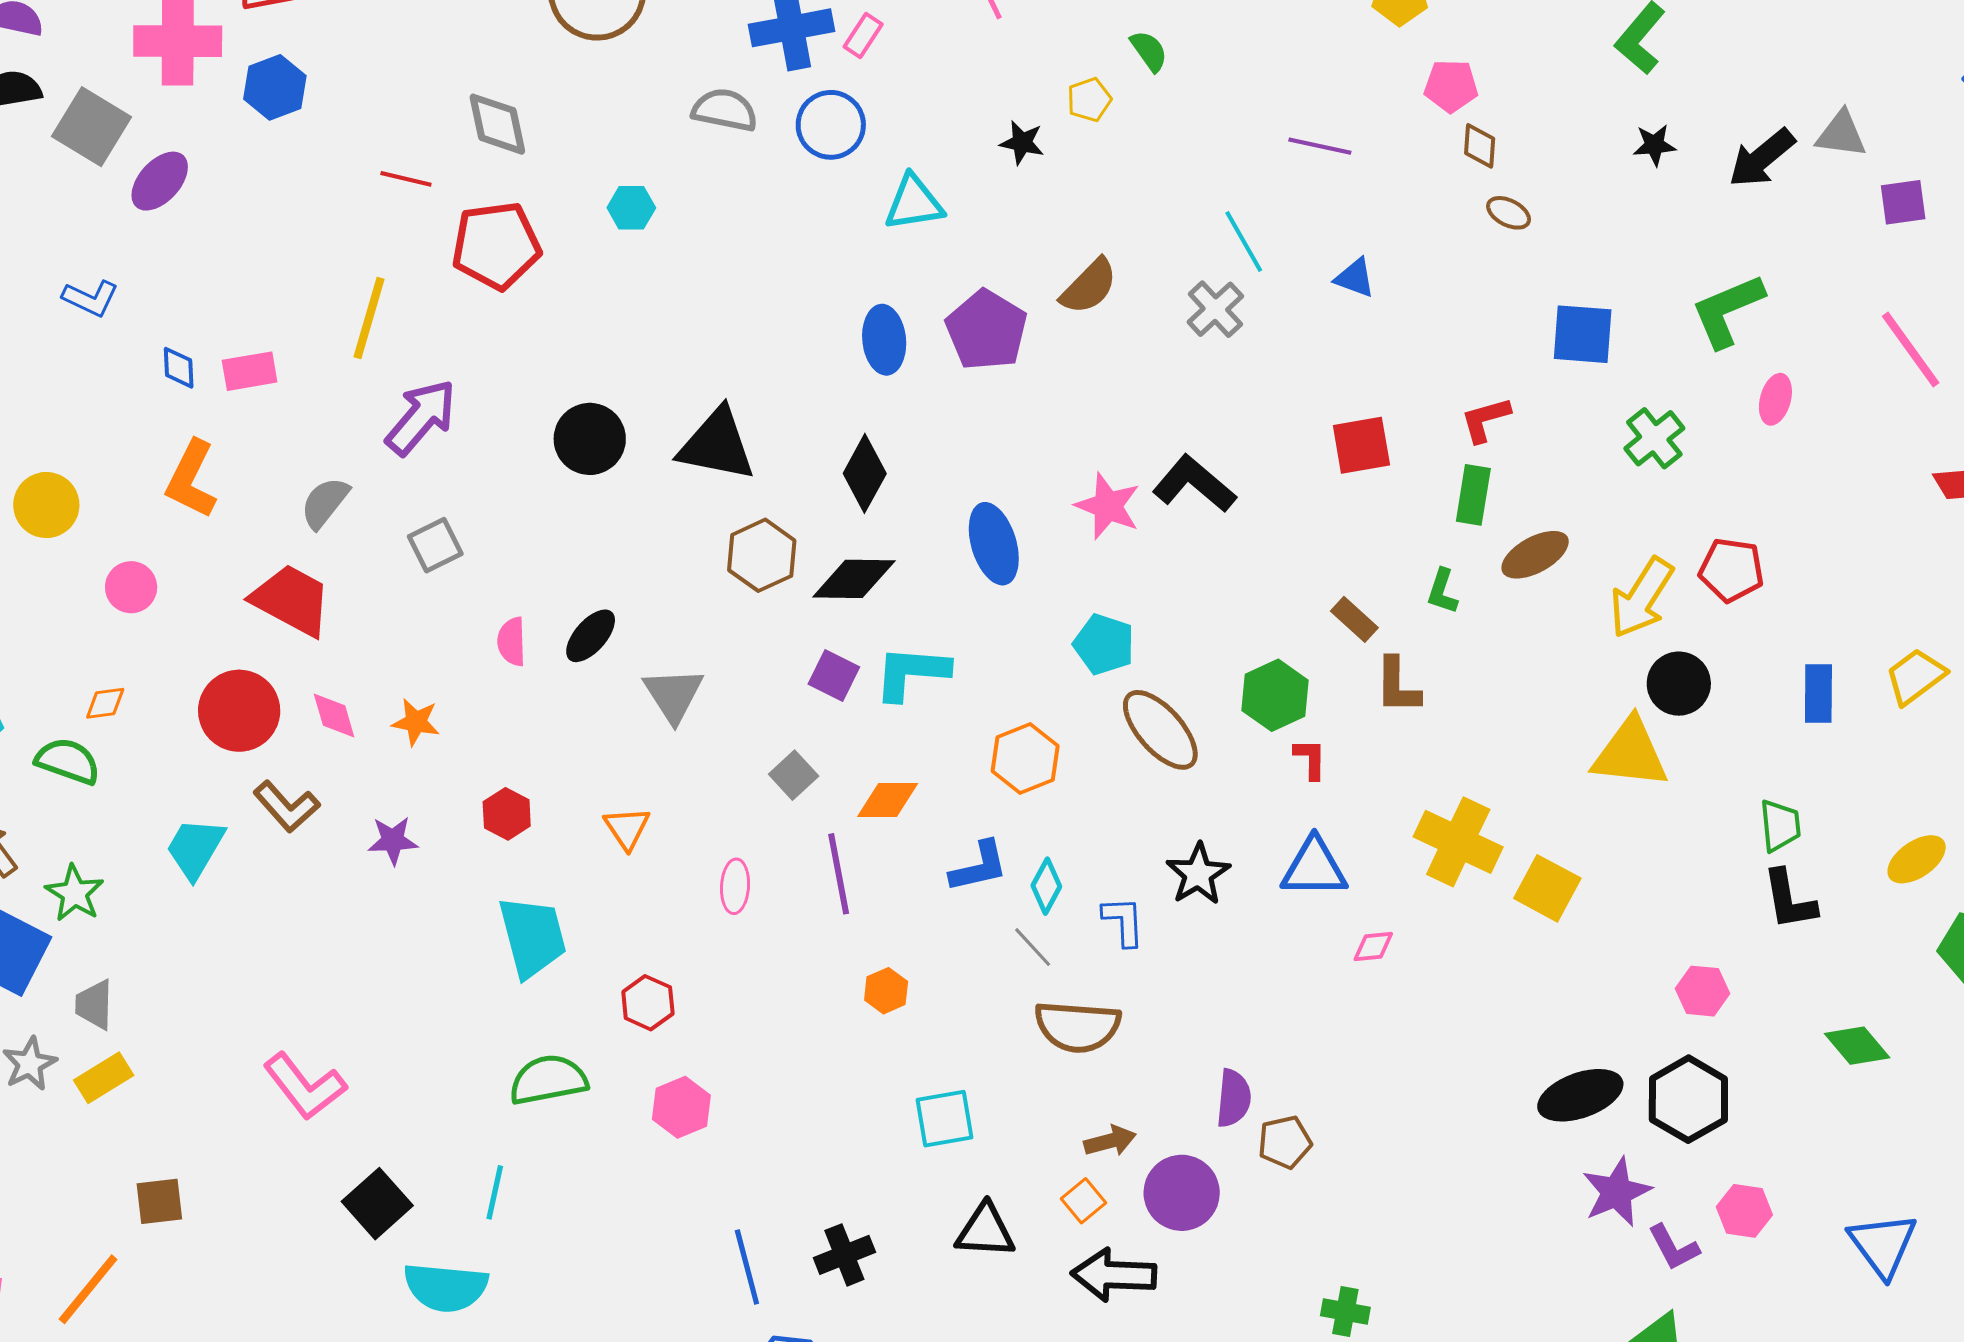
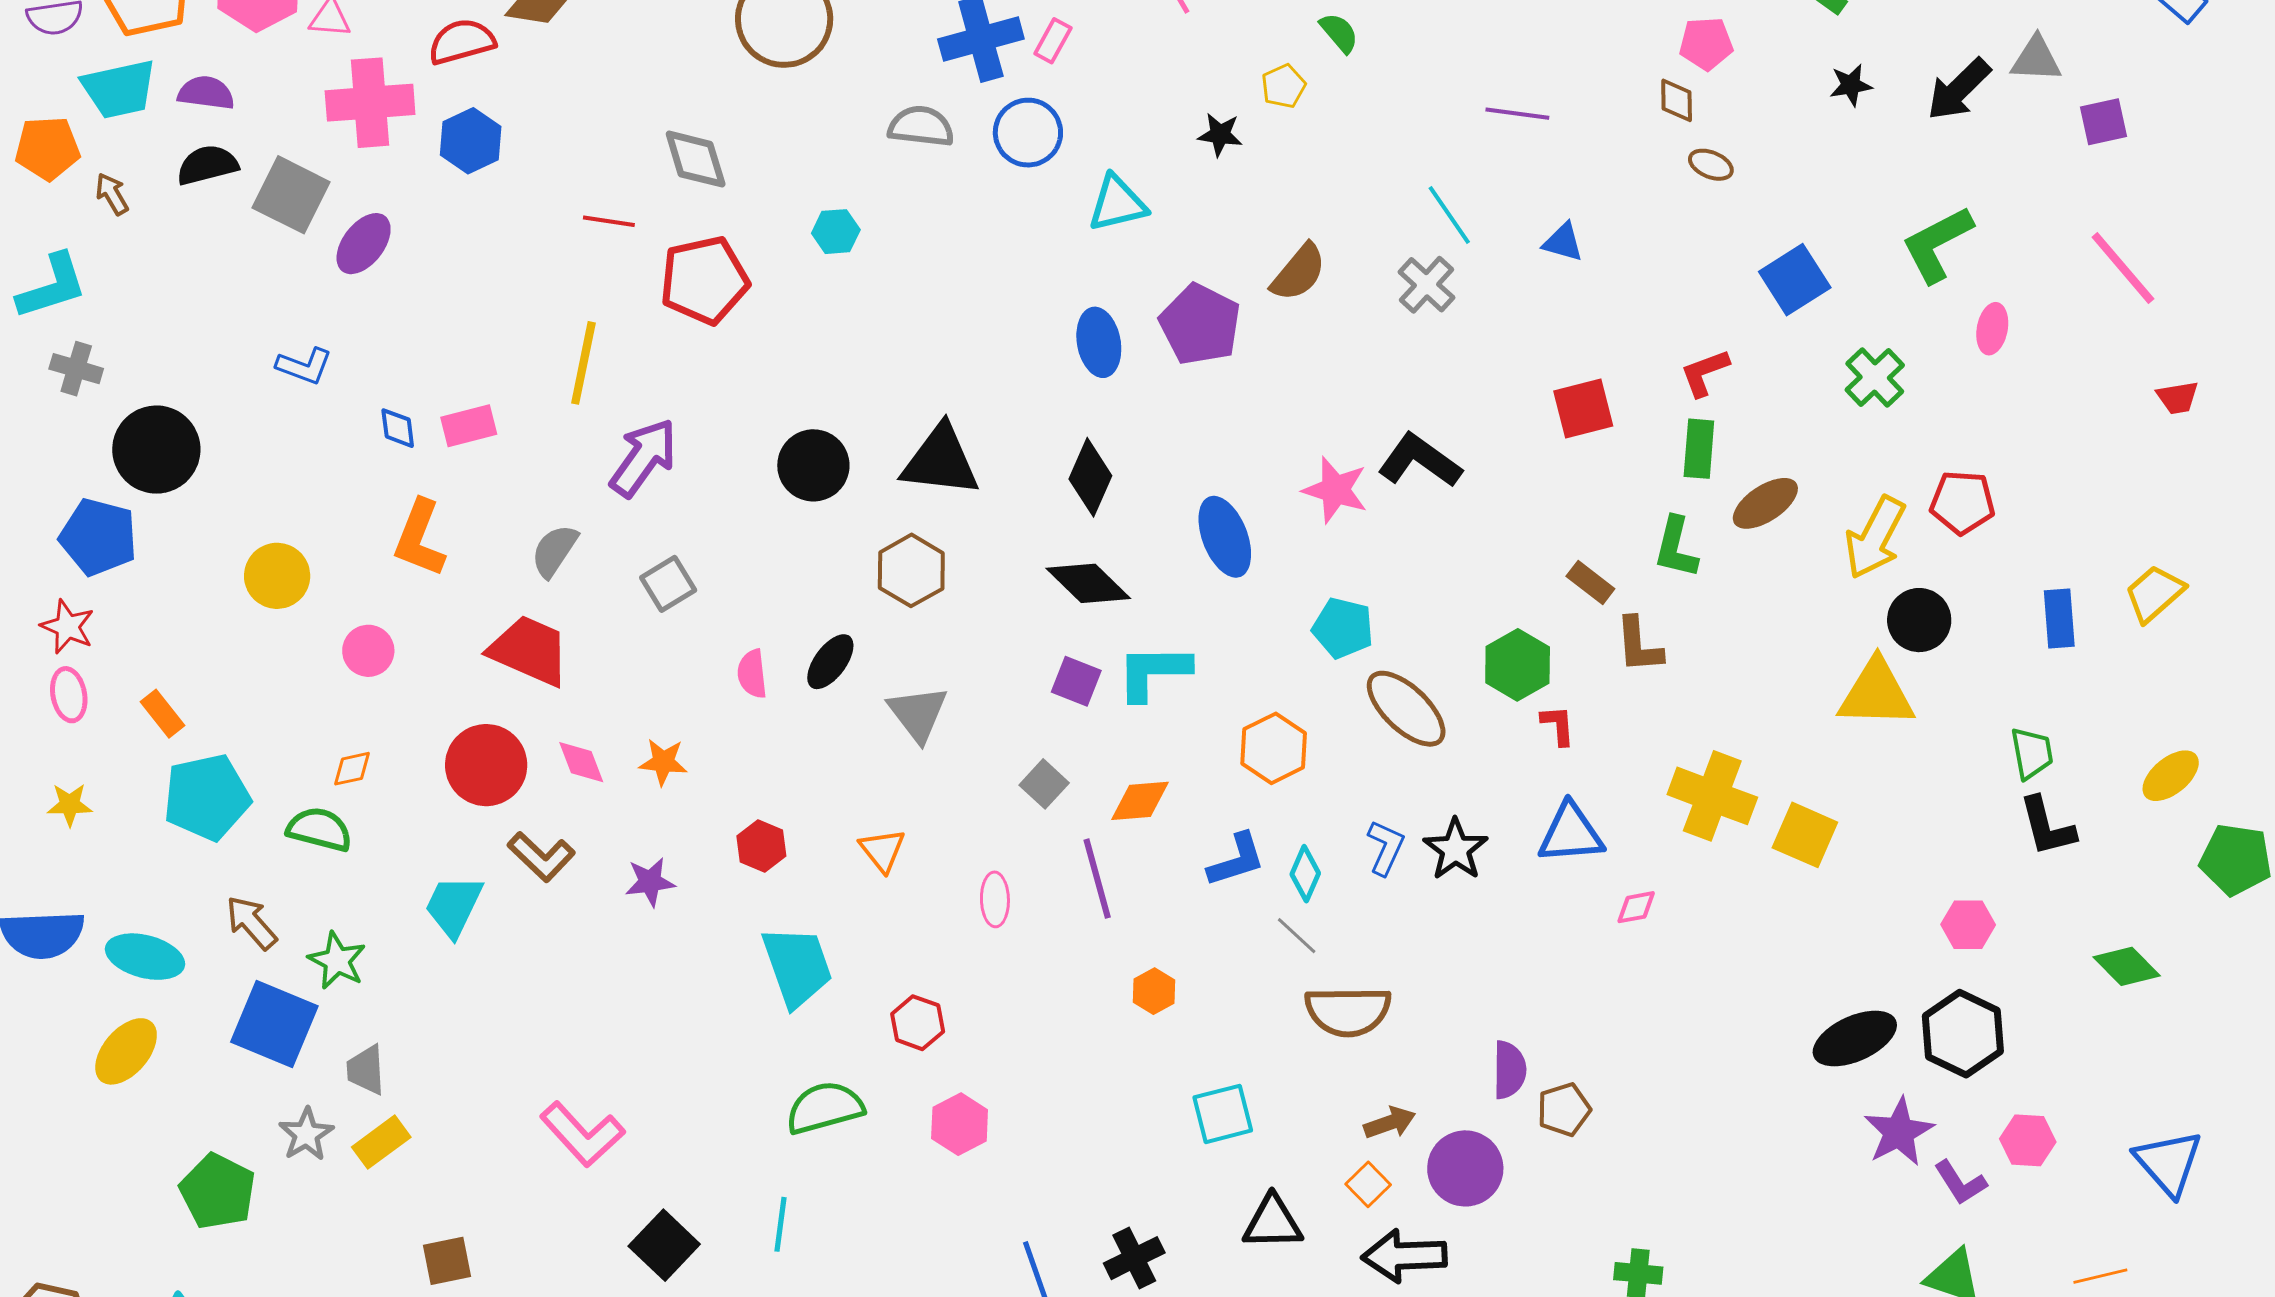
pink pentagon: (1451, 86) -> (1706, 44), moved
blue square: (1583, 334) -> (1795, 280), turned -32
brown hexagon: (762, 555) -> (911, 570), moved
black diamond: (854, 579) -> (1088, 583), turned 48
green L-shape: (1442, 591) -> (1676, 547), size x1.4
blue L-shape: (1123, 921) -> (1386, 848), moved, turned 32

